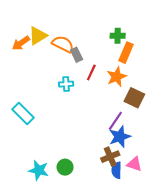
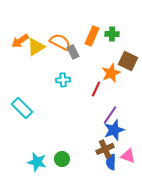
yellow triangle: (38, 36) -> (36, 47), moved
orange rectangle: (126, 53) -> (92, 36), moved
red line: (91, 73) -> (96, 89), moved
brown square: (134, 98) -> (128, 61), moved

